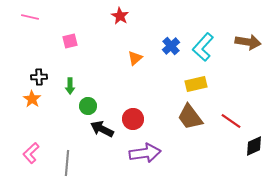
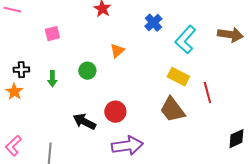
blue cross: (171, 46) -> (153, 23), moved
yellow rectangle: (196, 84) -> (178, 77), turned 40
green circle: (88, 106) -> (87, 71), moved
red line: (231, 121) -> (207, 93), moved, turned 40

